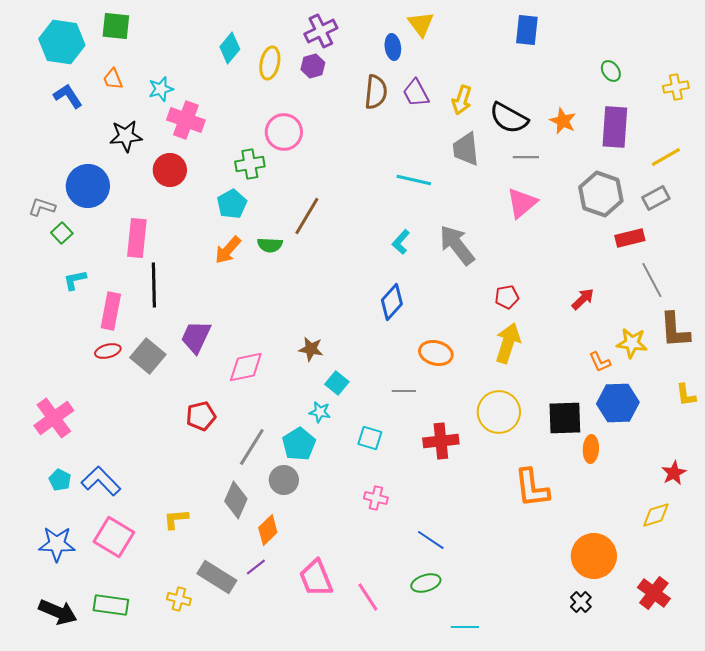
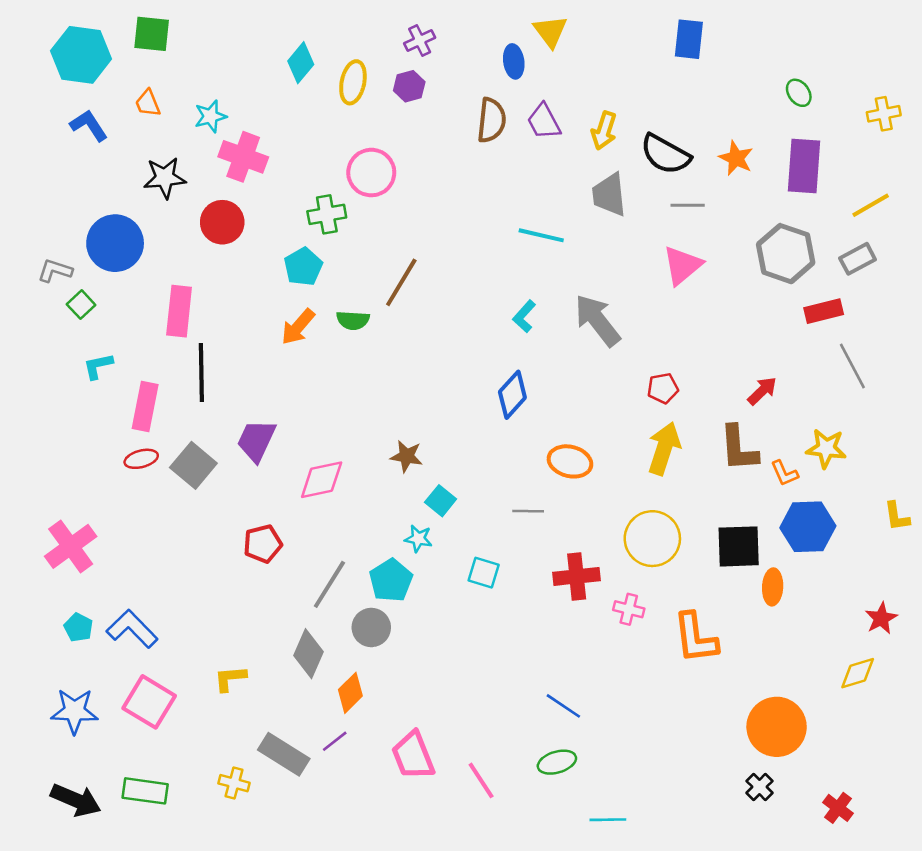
purple cross: (321, 31) -> (420, 41), size x0.7
brown L-shape: (675, 330) -> (739, 448), moved
pink cross: (376, 498) -> (629, 609), moved
red cross: (654, 593) -> (838, 808), moved, size x0.7

